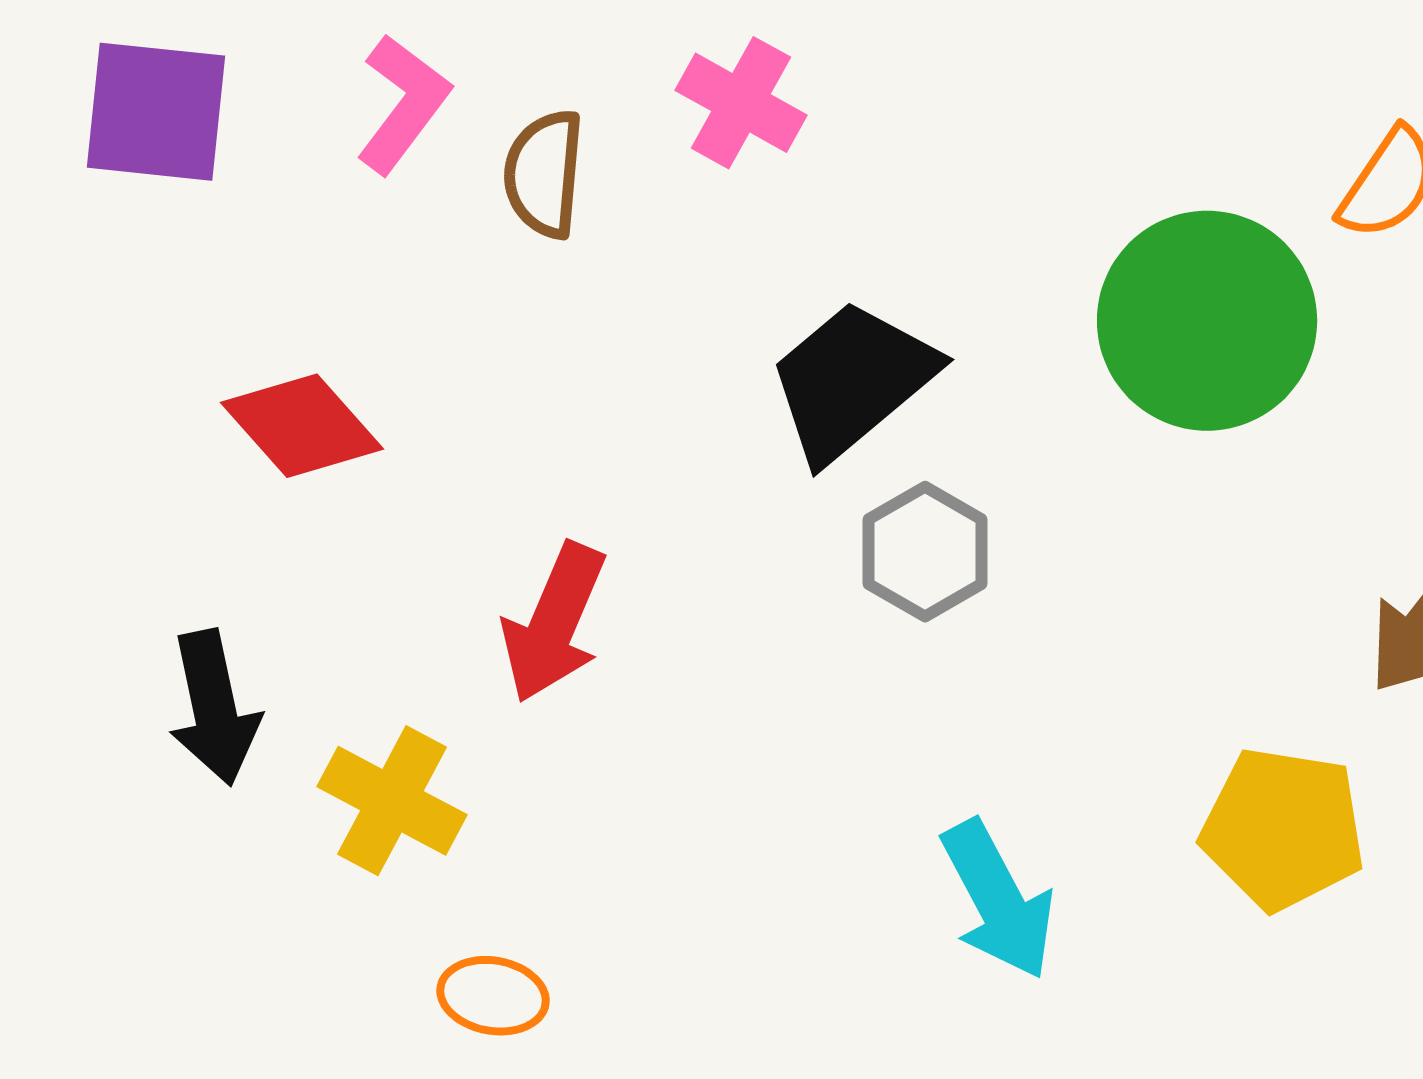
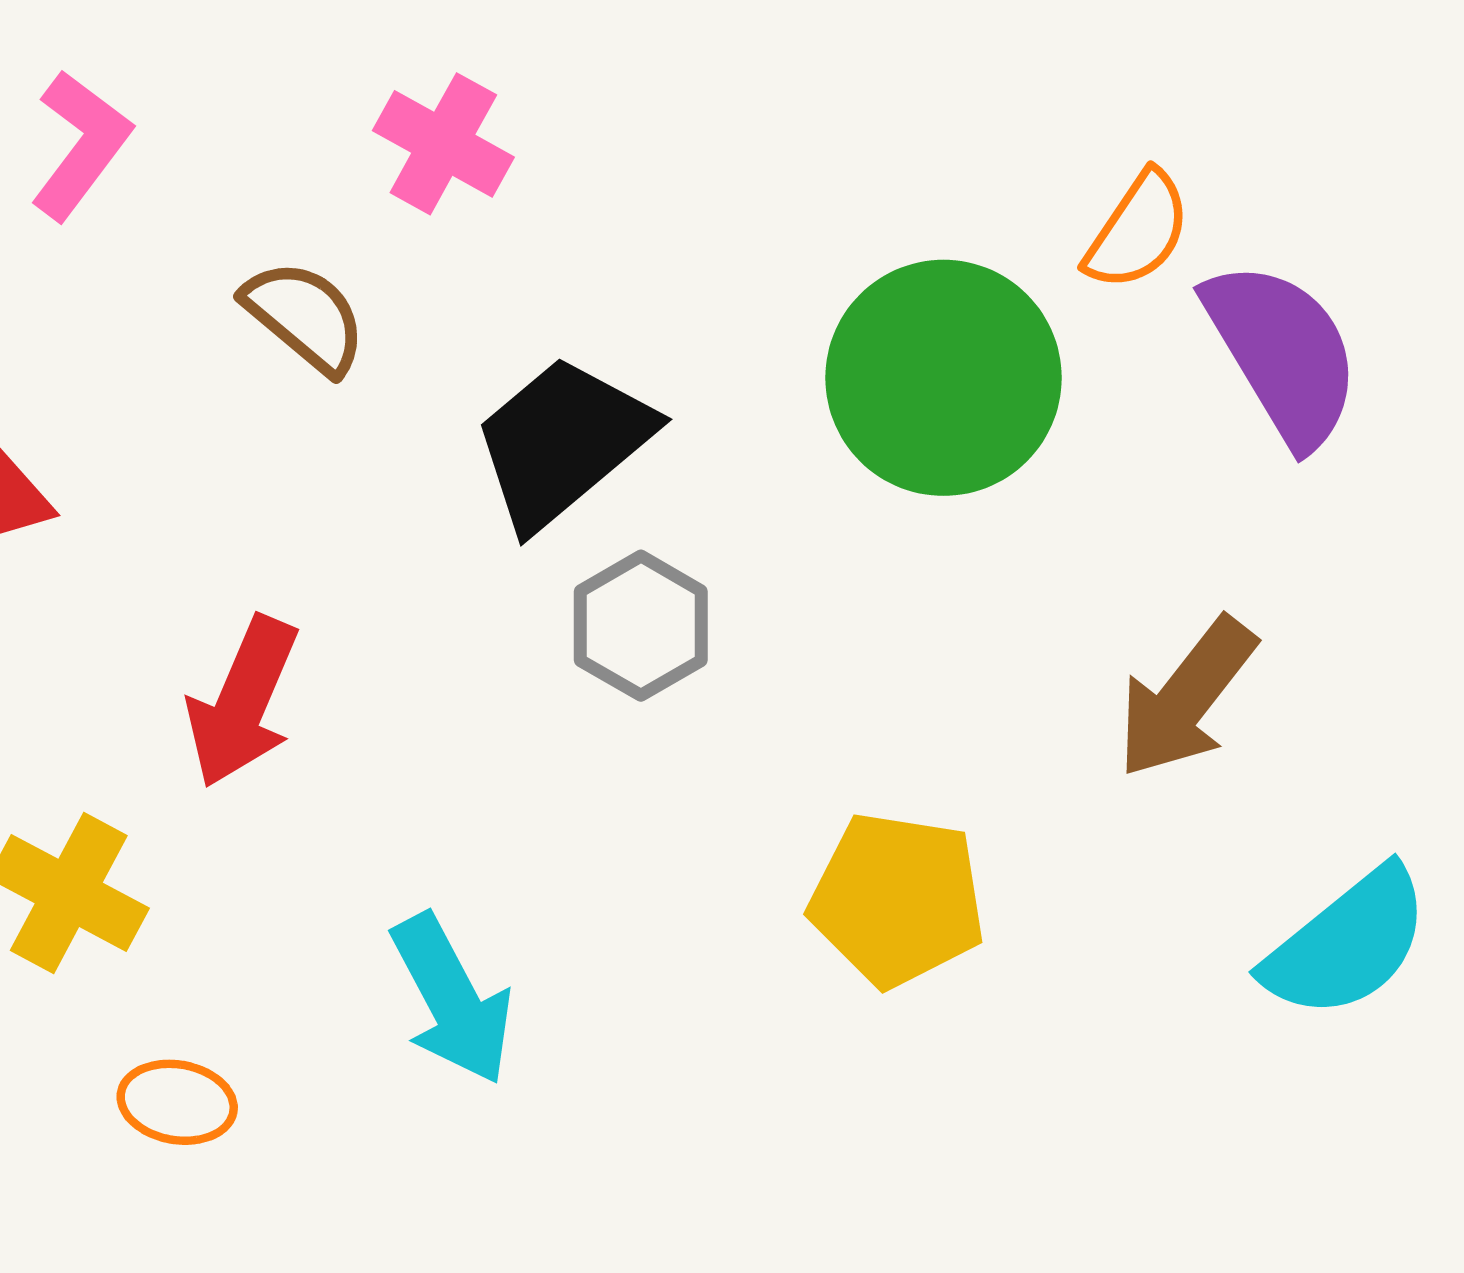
brown semicircle: (544, 174) -> (305, 317), moved, turned 125
yellow pentagon: (1283, 829) -> (897, 899), moved
cyan arrow: (998, 900) -> (452, 999), moved

